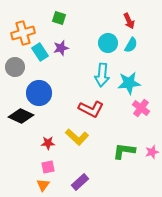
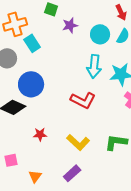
purple star: (61, 48) -> (70, 25), moved
yellow L-shape: (77, 137) -> (78, 142), moved
pink square: (48, 167) -> (11, 160), moved

